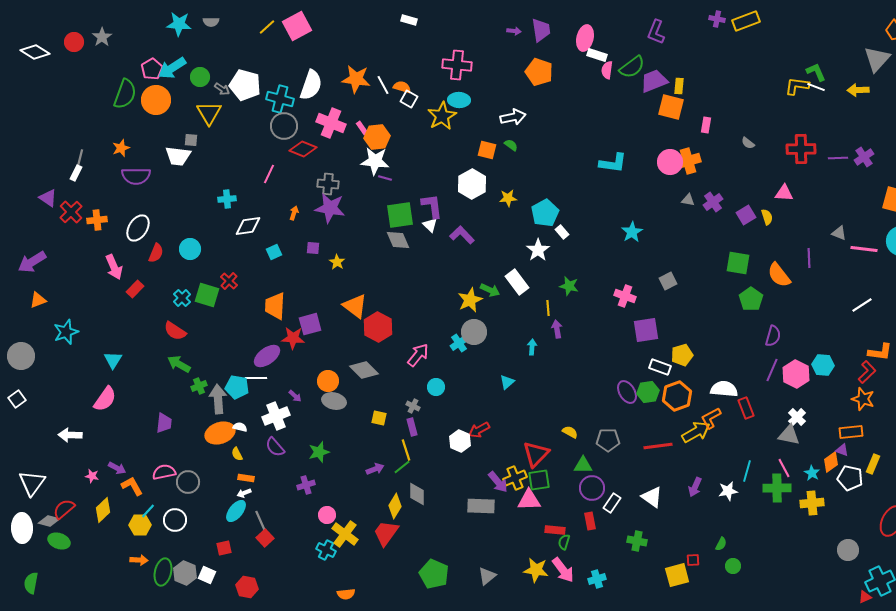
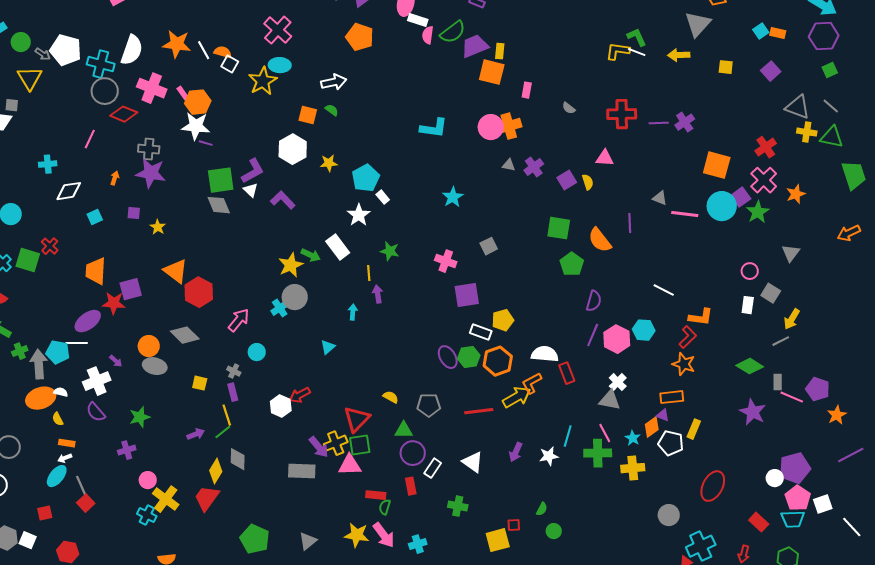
pink cross: (457, 65) -> (278, 30), turned 36
purple L-shape: (432, 206) -> (253, 171), turned 68
white line: (862, 305) -> (664, 290), moved, turned 60

